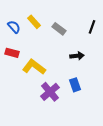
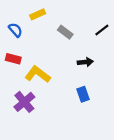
yellow rectangle: (34, 22) -> (38, 14), moved, turned -72
black line: (92, 27) -> (102, 30), turned 32
purple cross: (50, 92) -> (24, 102), moved

